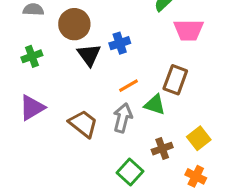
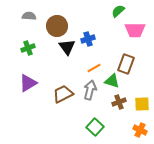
brown trapezoid: (83, 124) -> (63, 94), turned -65
yellow square: (199, 138) -> (142, 104), turned 35
brown cross: (162, 149) -> (119, 102), moved

